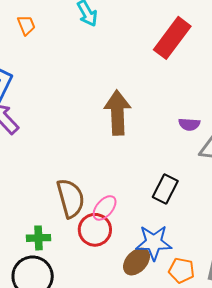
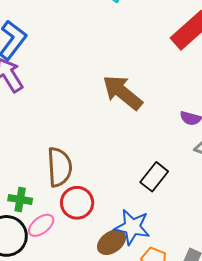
brown arrow: (117, 113) -> (123, 92), turned -60
pink ellipse: (105, 208) -> (41, 225), moved

